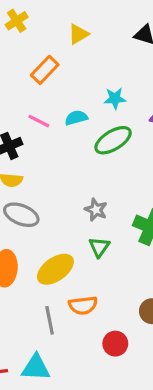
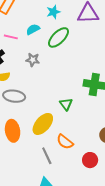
gray star: (96, 210) -> (33, 60), moved
orange semicircle: (83, 305) -> (65, 142), turned 60

